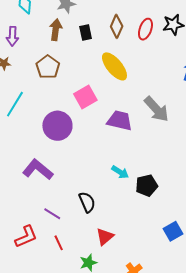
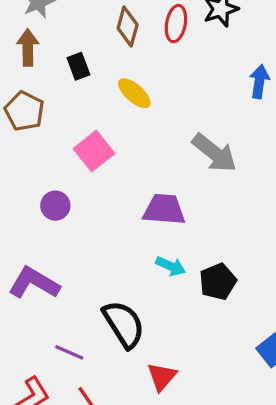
black rectangle: (86, 33) -> (78, 66), moved
yellow ellipse: (114, 66) -> (134, 93), size x0.7
purple trapezoid: (120, 121) -> (164, 209), moved
purple circle: (57, 126) -> (55, 206), size x0.6
black semicircle: (87, 202) -> (124, 324), size x1.4

